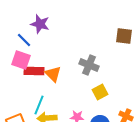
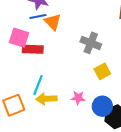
blue line: (24, 40) -> (38, 17), moved, turned -56
orange triangle: (53, 74) -> (53, 22), moved

